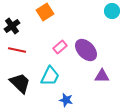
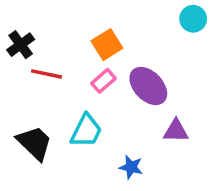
orange square: (45, 12) -> (107, 45), moved
red line: (17, 50) -> (47, 74), moved
blue star: (66, 100) -> (131, 167), moved

